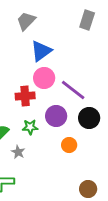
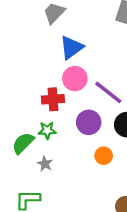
green star: (30, 127) -> (47, 130), moved

